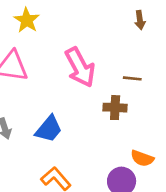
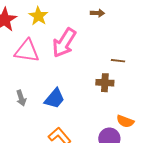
brown arrow: (140, 20) -> (97, 13), moved, turned -80
pink arrow: (80, 67) -> (64, 43), moved, turned 60

